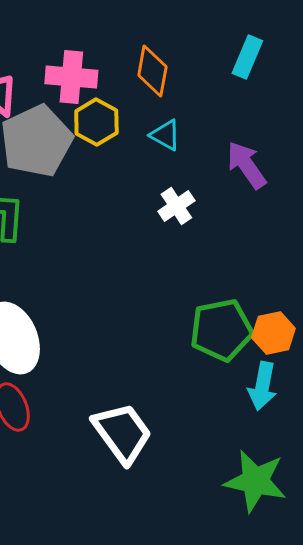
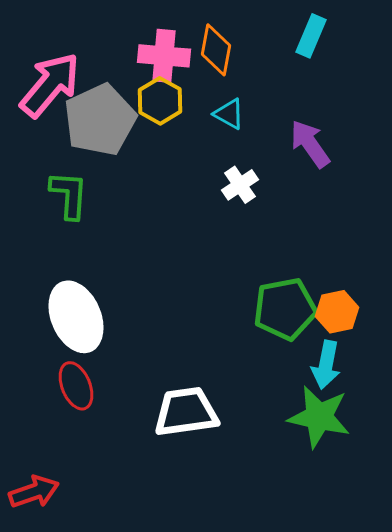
pink cross: (71, 77) -> (164, 56), moved
white trapezoid: (122, 433) -> (186, 412), turned -62
green star: (255, 481) -> (319, 417), moved

